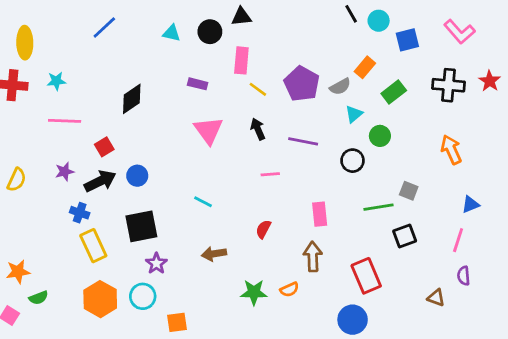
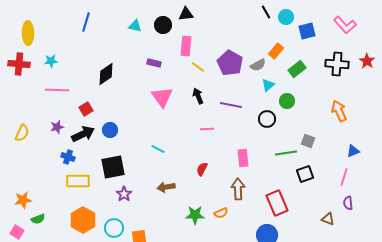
blue line: (104, 28) -> (86, 22), turned -30
yellow rectangle: (93, 246) -> (78, 181), turned -65
cyan circle: (143, 296) -> (114, 228), moved

